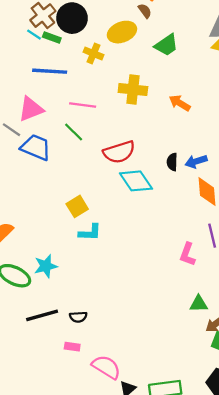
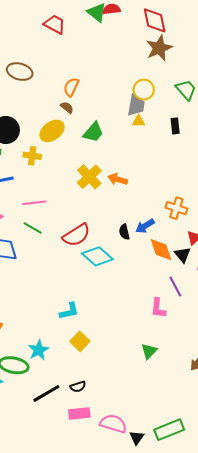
yellow cross: (133, 90) -> (89, 177), moved, turned -35
yellow square: (77, 206) -> (80, 341), moved
green triangle: (199, 304) -> (149, 351), moved, turned -30
pink rectangle: (72, 347) -> (79, 414), size x1.5

